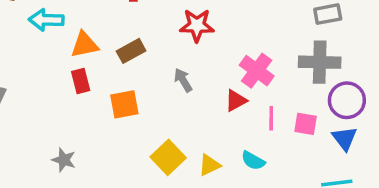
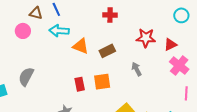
orange triangle: (85, 45) -> (81, 46), turned 30
red rectangle: (81, 81) -> (80, 84), moved
red triangle: (236, 101) -> (170, 44), moved

